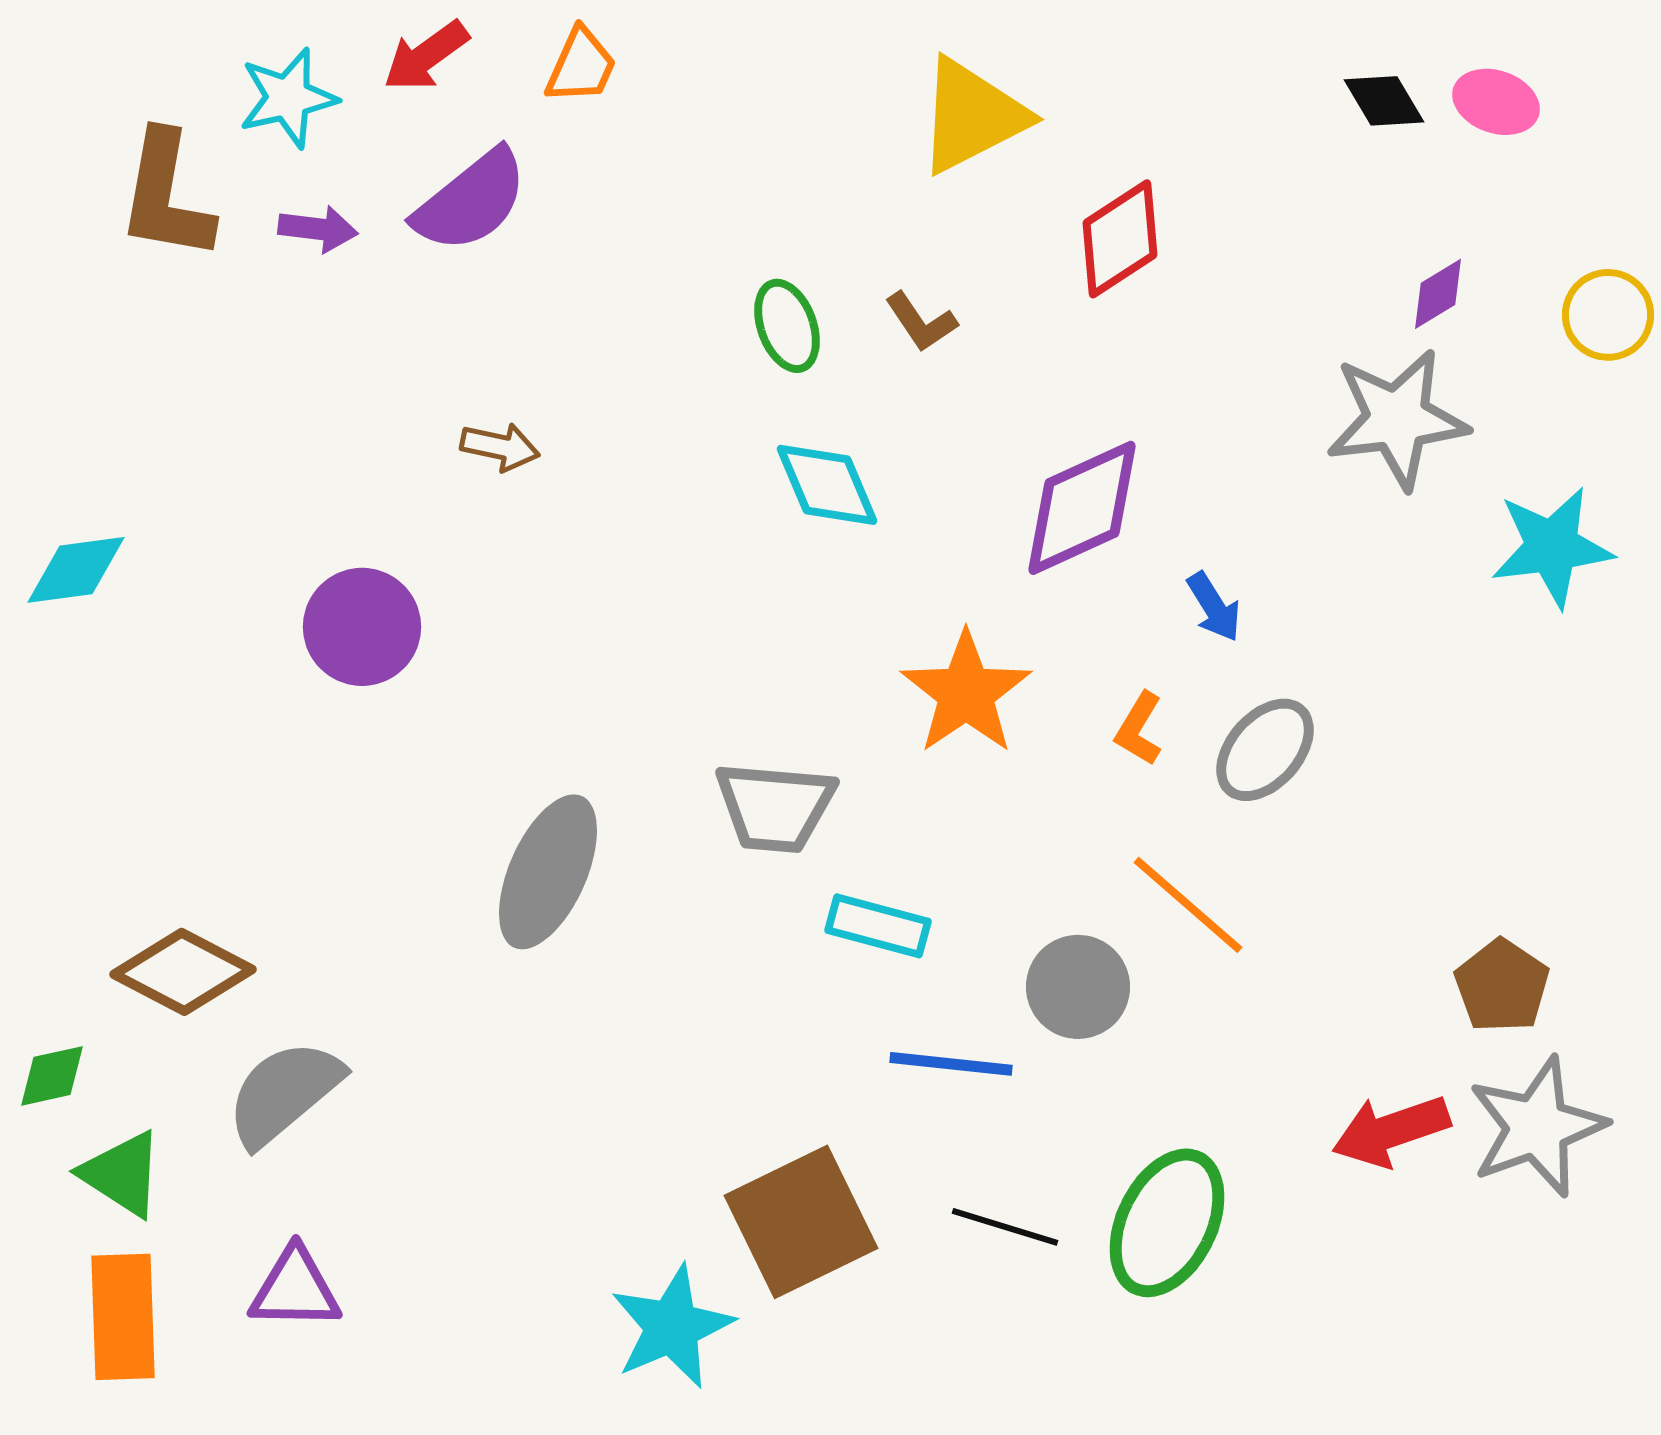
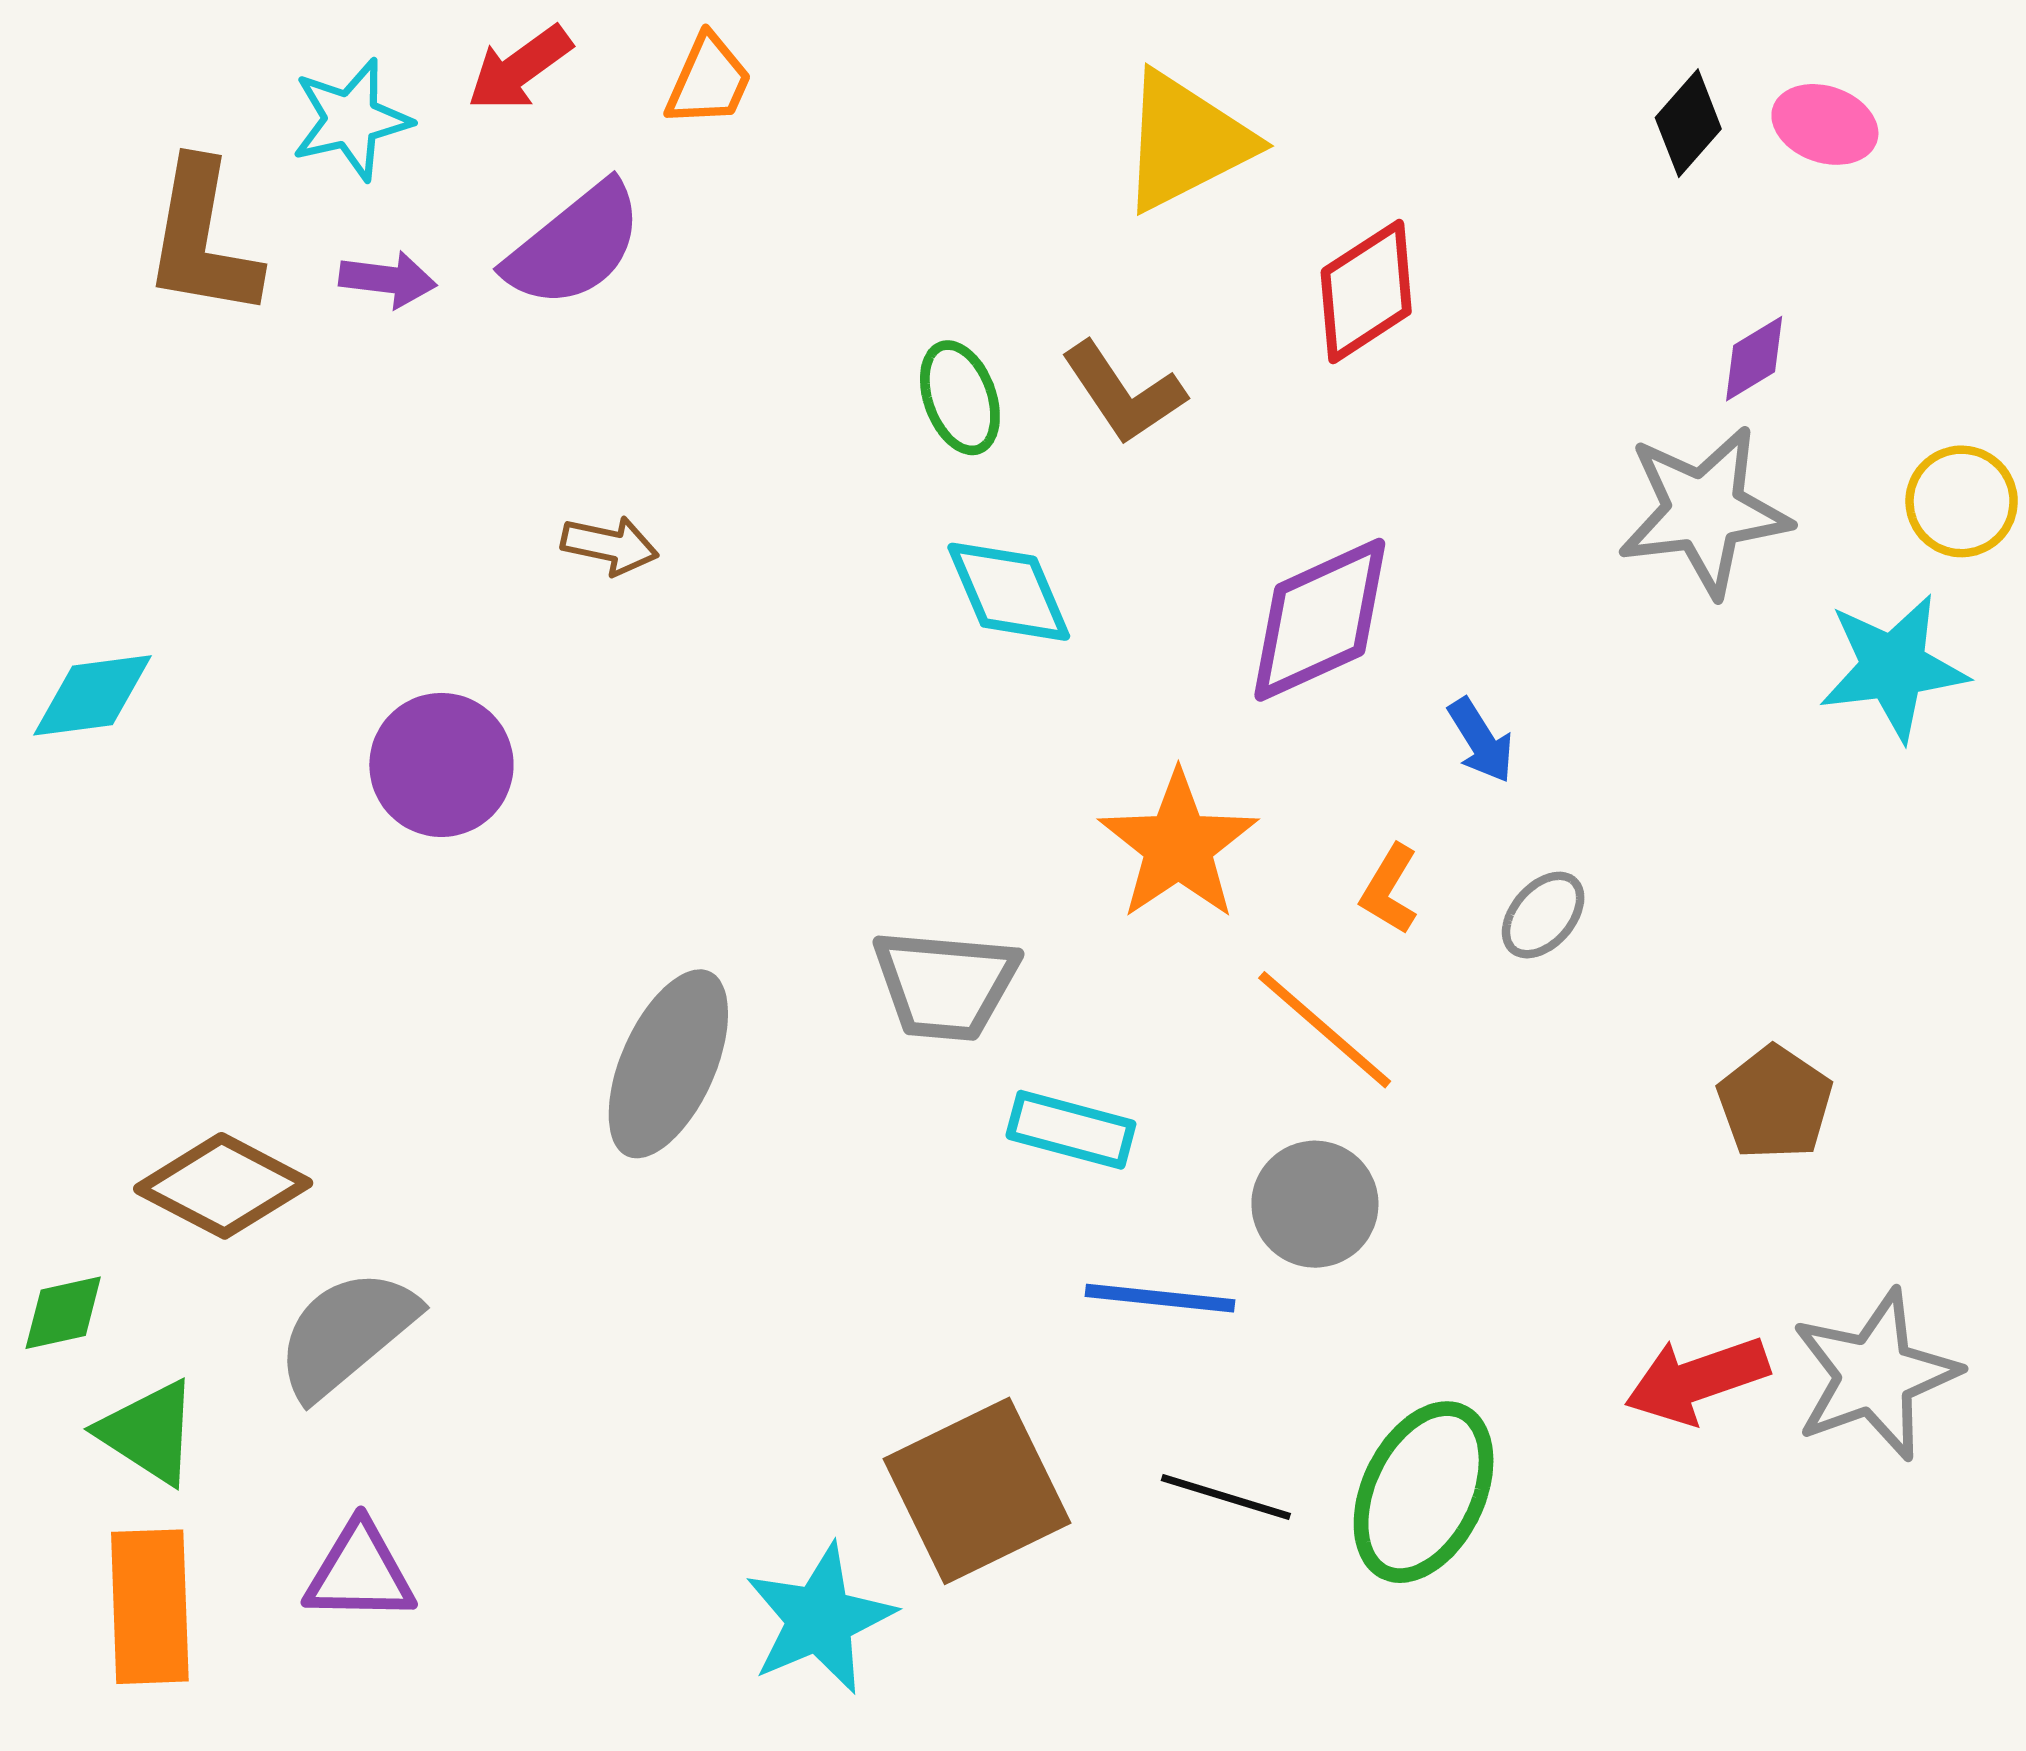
black diamond: (1384, 101) -> (1688, 123), turned 72
yellow circle: (1608, 315) -> (1962, 501), moved
brown L-shape: (921, 322) -> (1123, 393), size x1.4
gray ellipse: (1265, 750) -> (1543, 915), size x0.7
orange line: (1188, 905) -> (1325, 1030), moved
brown pentagon: (1502, 986) -> (1775, 1103), moved

